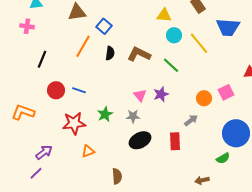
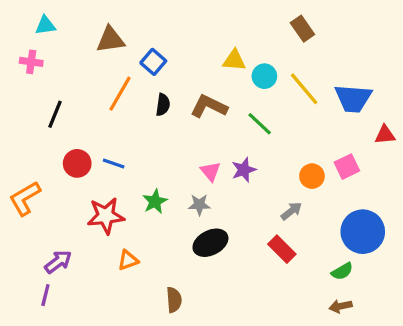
yellow triangle: (164, 15) -> (234, 60), moved
blue trapezoid: (228, 27) -> (353, 98), moved
orange L-shape: (23, 112) -> (25, 198), turned -50
red rectangle: (175, 141) -> (282, 249), moved, turned -42
purple line: (36, 173) -> (45, 295), turned -32
brown arrow: (202, 180) -> (341, 306), moved

